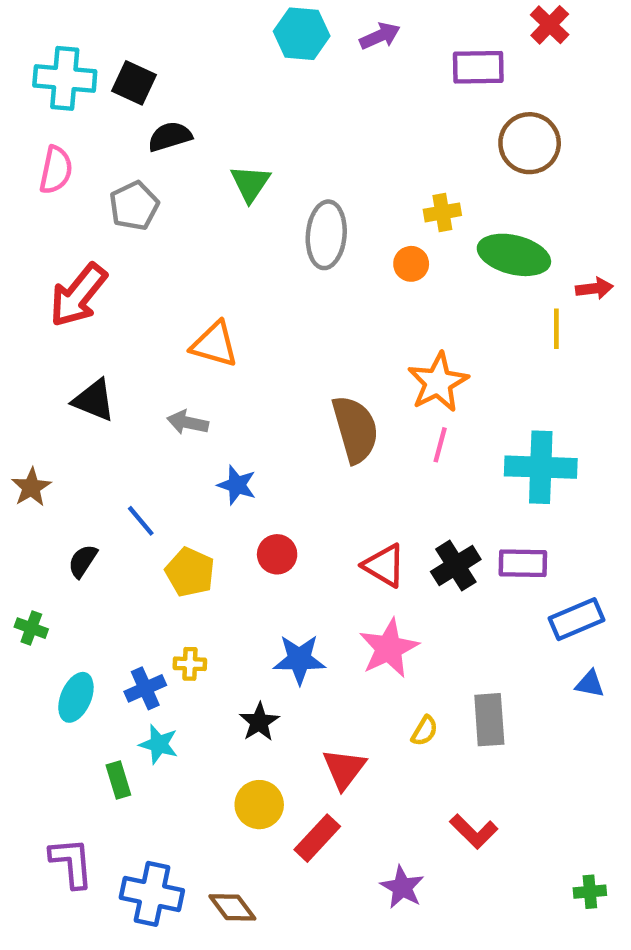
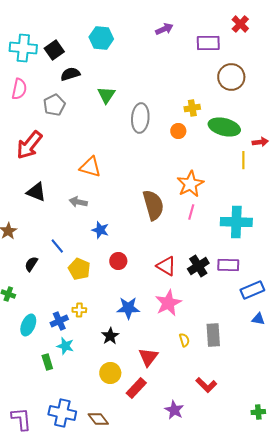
cyan hexagon: (302, 34) -> (101, 38), moved
black square: (134, 83) -> (54, 50), turned 30
yellow semicircle: (425, 731) -> (184, 340), turned -48
purple L-shape: (72, 863) -> (21, 419), moved

